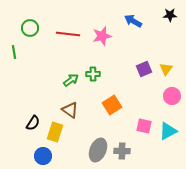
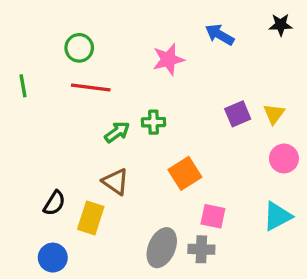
green circle: (30, 28) -> (79, 48), moved
red line: (68, 34) -> (91, 87), moved
pink square: (144, 126) -> (213, 216), moved
blue circle: (43, 156) -> (53, 258), moved

